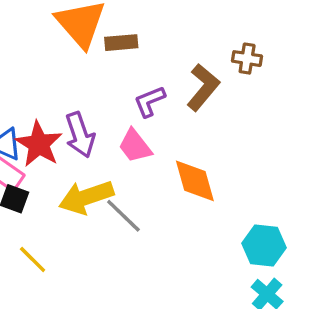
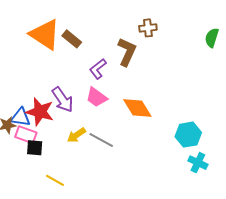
brown rectangle: (121, 43) -> (72, 39), turned 60
yellow arrow: (86, 197) -> (76, 135), size x0.6

